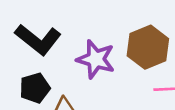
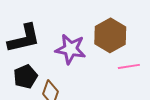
black L-shape: (38, 39) -> (24, 38), turned -45

